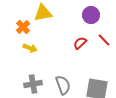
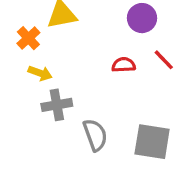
red semicircle: (80, 43) -> (124, 65), turned 40
gray cross: (33, 84) -> (57, 105), moved

